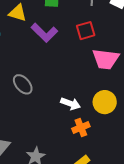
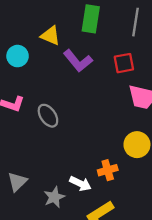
white arrow: (70, 104) -> (80, 184), moved

